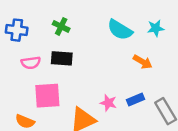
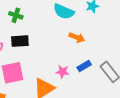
orange arrow: (143, 62) -> (77, 37), moved

